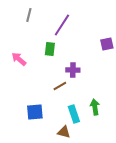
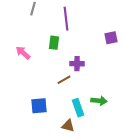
purple line: (62, 25) -> (66, 19), turned -40
green arrow: (95, 107) -> (99, 101), turned 105

